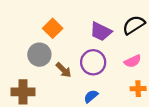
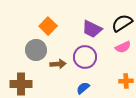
pink semicircle: (133, 61) -> (123, 47), moved
brown arrow: (64, 70) -> (58, 64), turned -49

